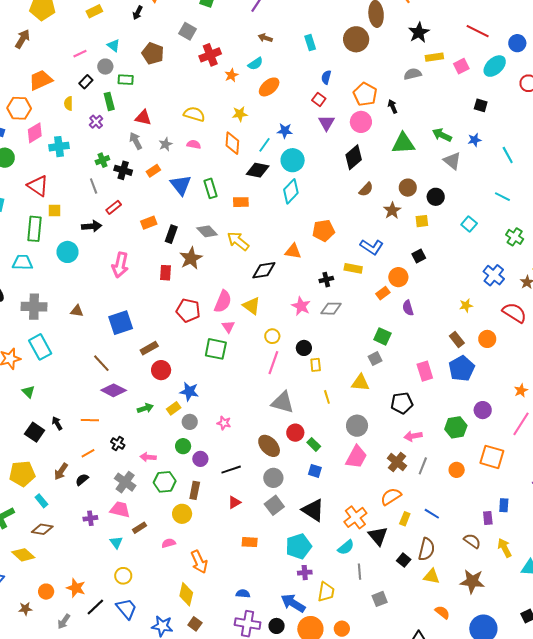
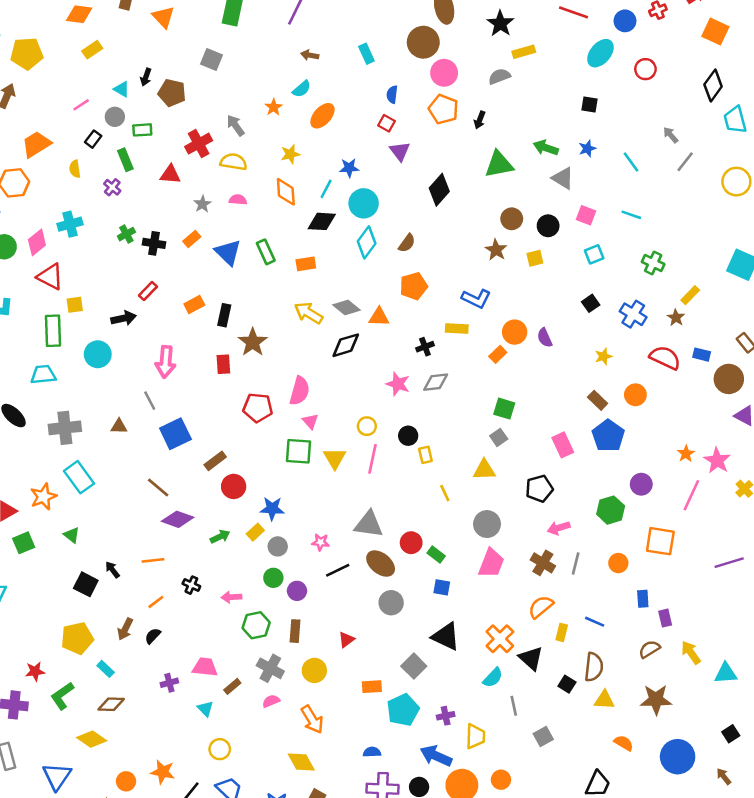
black arrow: (138, 13) -> (146, 77), moved
red cross: (210, 55) -> (199, 144), moved
pink square: (461, 66) -> (586, 215), moved, turned -35
black arrow: (393, 106) -> (480, 120), turned -128
pink circle: (361, 122) -> (444, 73), moved
pink diamond: (35, 133) -> (37, 242), moved
gray arrow: (136, 141) -> (235, 125), moved
gray line: (94, 186) -> (150, 401), moved
brown semicircle: (366, 189) -> (407, 243), moved
cyan square: (469, 224) -> (594, 254), turned 35
gray diamond: (207, 231) -> (346, 307), moved
black square: (419, 256) -> (591, 303), moved
yellow triangle: (252, 306) -> (335, 458), moved, turned 30
purple semicircle: (408, 308) -> (545, 338), moved
gray triangle: (283, 402) -> (369, 524), moved
black line: (231, 470) -> (338, 570), moved
gray cross: (125, 482) -> (270, 668), moved
gray square: (274, 505) -> (414, 666), moved
blue rectangle: (504, 505) -> (643, 599), moved
yellow circle: (182, 514) -> (314, 670), moved
brown semicircle: (472, 541) -> (649, 649), turned -60
cyan pentagon: (299, 546) -> (403, 710), moved
yellow diamond: (186, 594) -> (301, 762), turned -35

